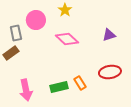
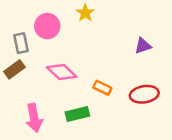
pink diamond: (67, 39) -> (62, 72), moved
orange rectangle: (80, 83) -> (102, 88), moved, turned -32

